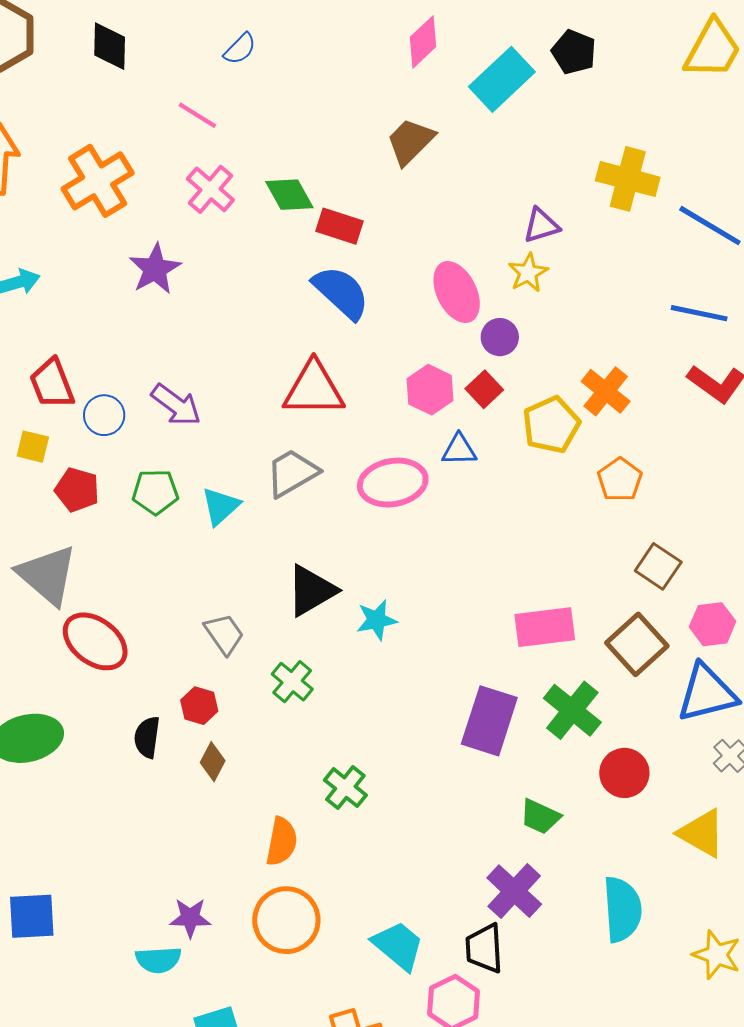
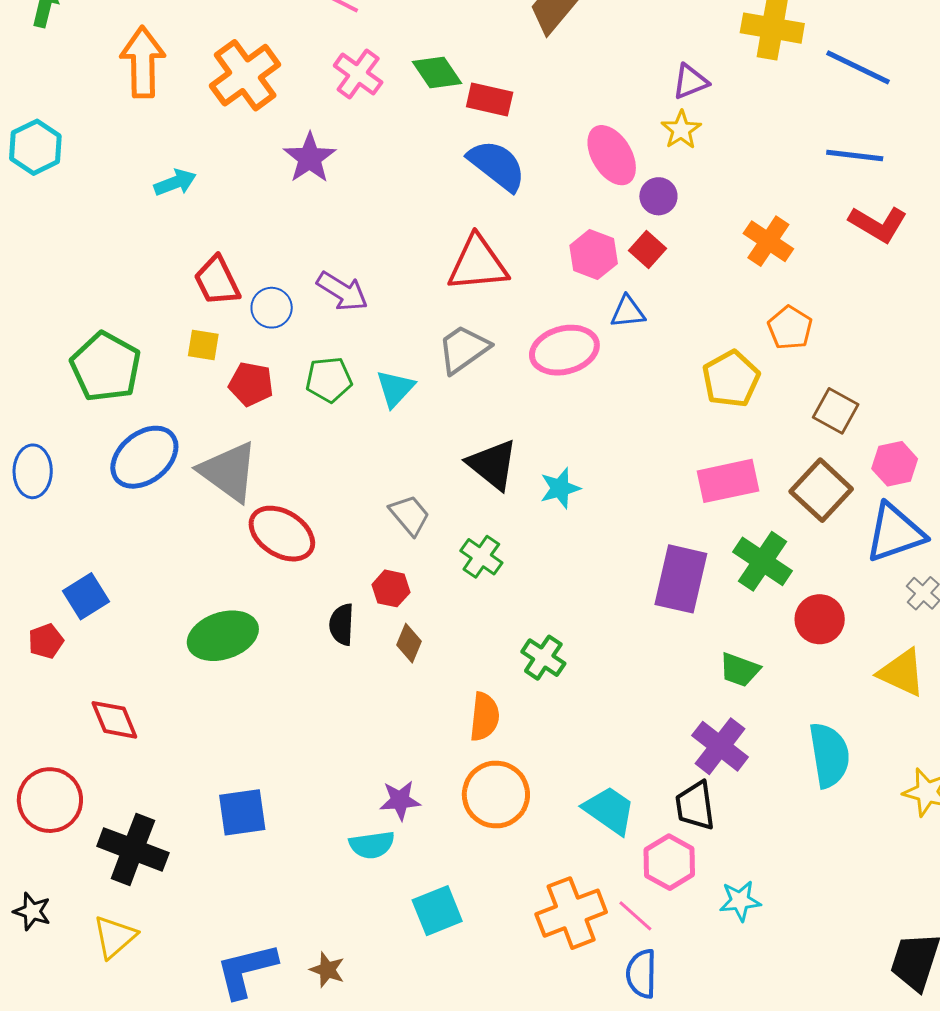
yellow pentagon: (551, 425) -> (731, 379), moved
black triangle: (311, 591) -> (493, 464), turned -46

